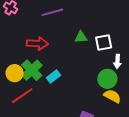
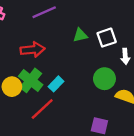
green circle: (107, 79) -> (104, 79), moved
red line: (22, 96) -> (42, 109), moved

